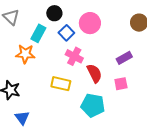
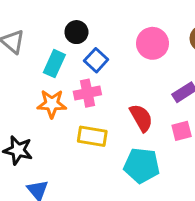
pink circle: (90, 23) -> (152, 43), moved
orange star: (25, 54) -> (52, 104), moved
pink cross: (74, 56) -> (87, 93), moved, turned -36

